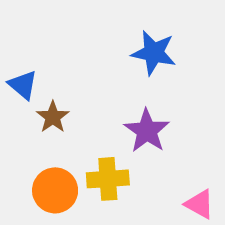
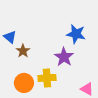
blue star: (154, 53) -> (76, 34), moved

